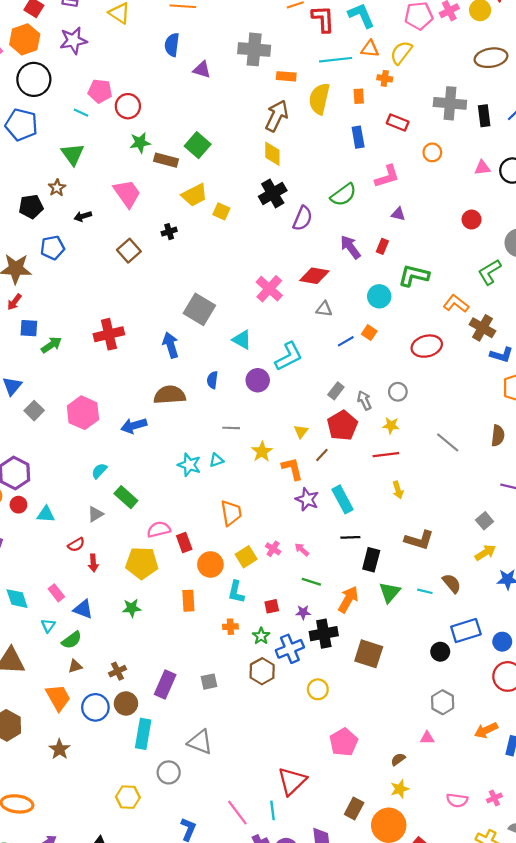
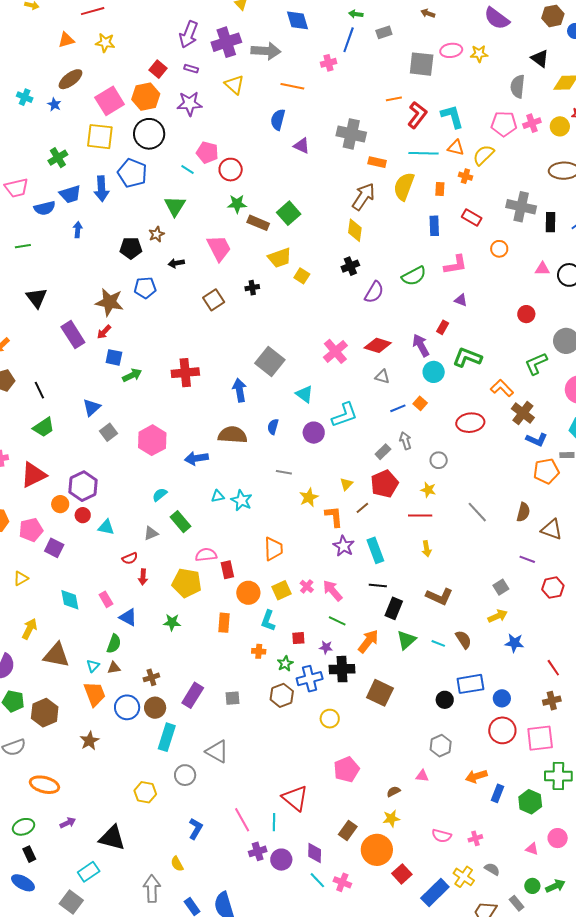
red L-shape: (323, 19) -> (417, 115), turned 32
black cross: (273, 193) -> (350, 266), size x0.7
purple arrow: (350, 247) -> (421, 345), moved
gray arrow: (364, 400) -> (405, 441), moved
cyan triangle: (216, 460) -> (218, 496), moved
pink arrow: (302, 550) -> (333, 591), size x1.6
cyan triangle: (48, 626) -> (93, 666), moved
green semicircle: (72, 640) -> (114, 644), turned -42
red triangle: (292, 781) -> (295, 798), turned -44

